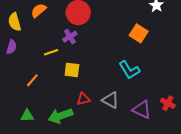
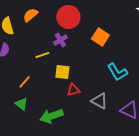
orange square: (139, 33) -> (100, 37), moved
red triangle: (83, 99) -> (73, 90), moved
green triangle: (27, 116) -> (21, 104), moved, turned 40

